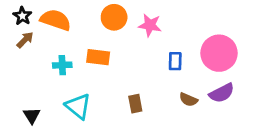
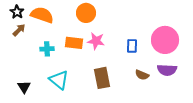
pink star: (150, 25) -> (96, 41), moved
purple semicircle: (222, 93) -> (167, 70), turned 30
brown rectangle: (135, 104) -> (102, 78), size x1.5

